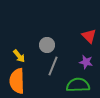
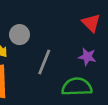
gray circle: (47, 45) -> (19, 35), moved

